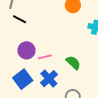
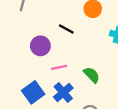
black line: (20, 19) -> (66, 29), moved
purple circle: (26, 50) -> (40, 46), moved

